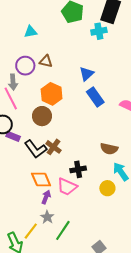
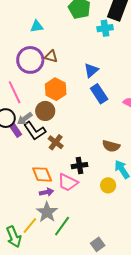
purple circle: (25, 66) -> (30, 60), size x1.4
gray arrow: (13, 82) -> (25, 119), moved, turned 56
purple rectangle: (13, 136) -> (16, 130), turned 32
black L-shape: (36, 149) -> (35, 131), moved
purple arrow: (46, 197) -> (46, 192), turned 56
gray star: (47, 217) -> (47, 212), size x1.5

